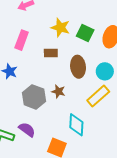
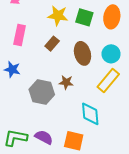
brown rectangle: (51, 53) -> (52, 44), turned -40
purple semicircle: (27, 130) -> (44, 137), moved

